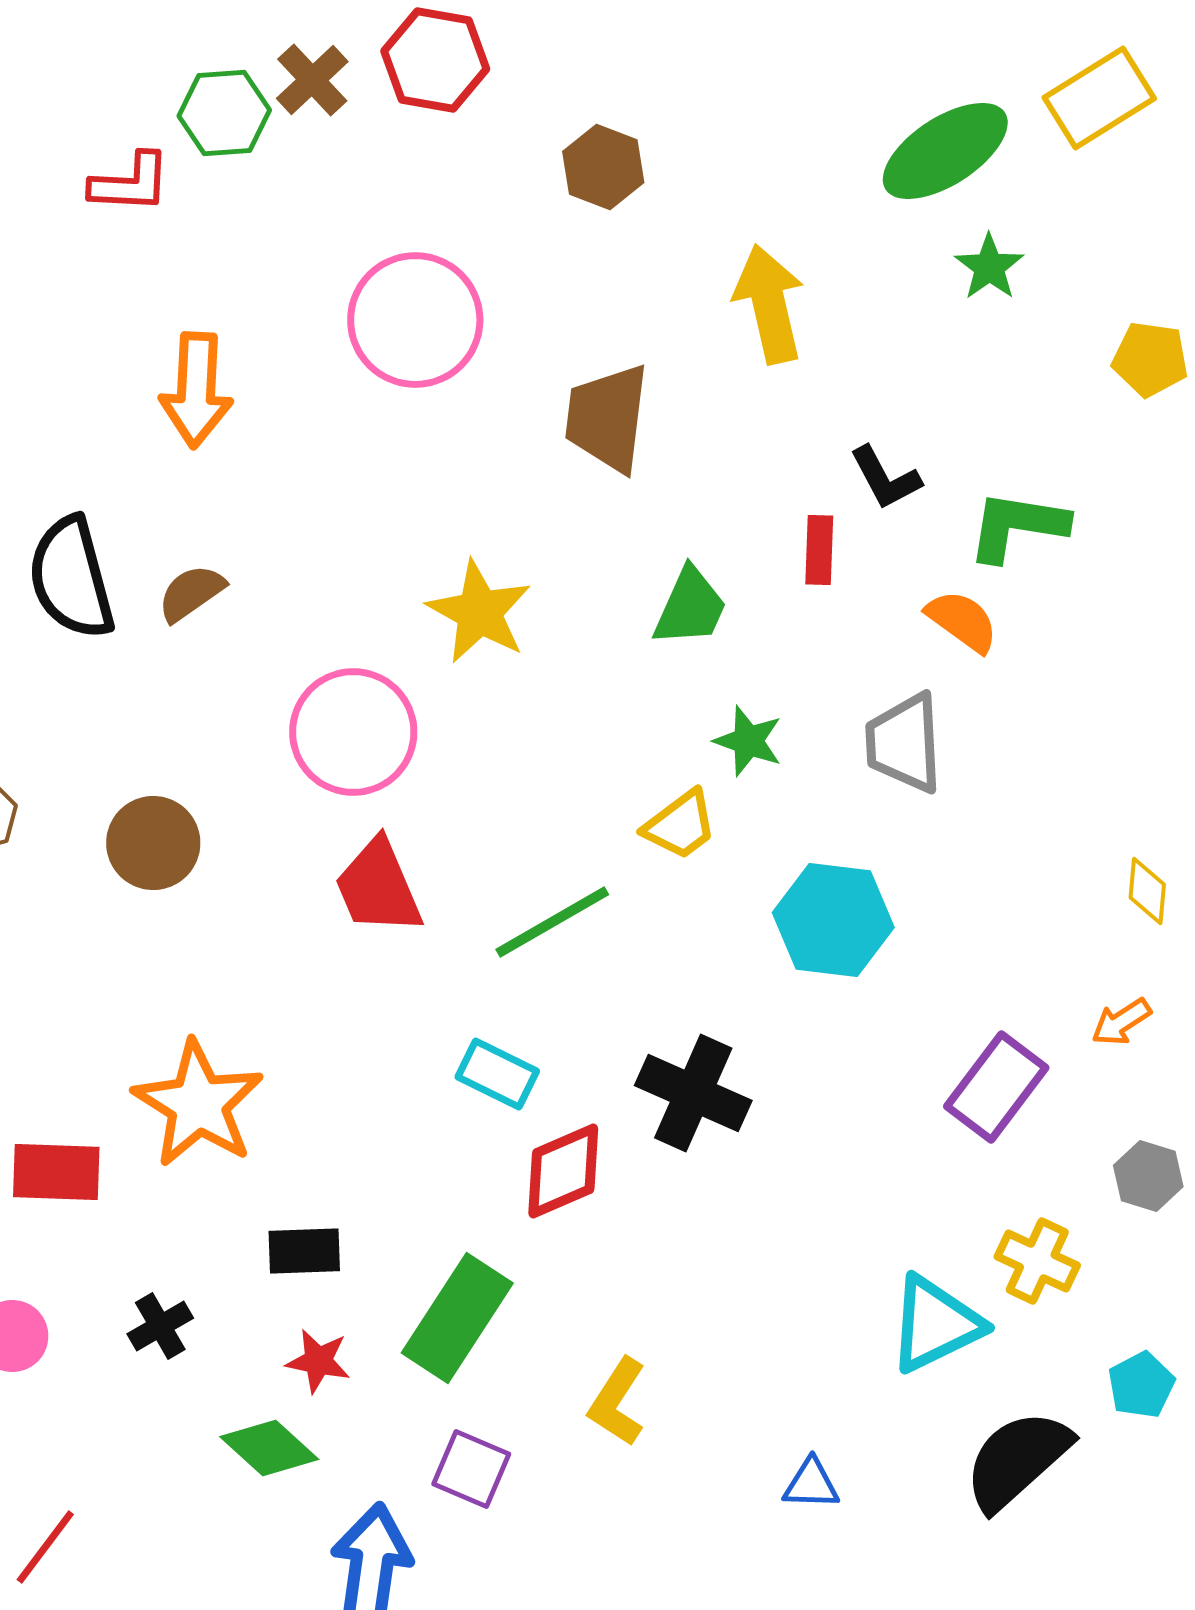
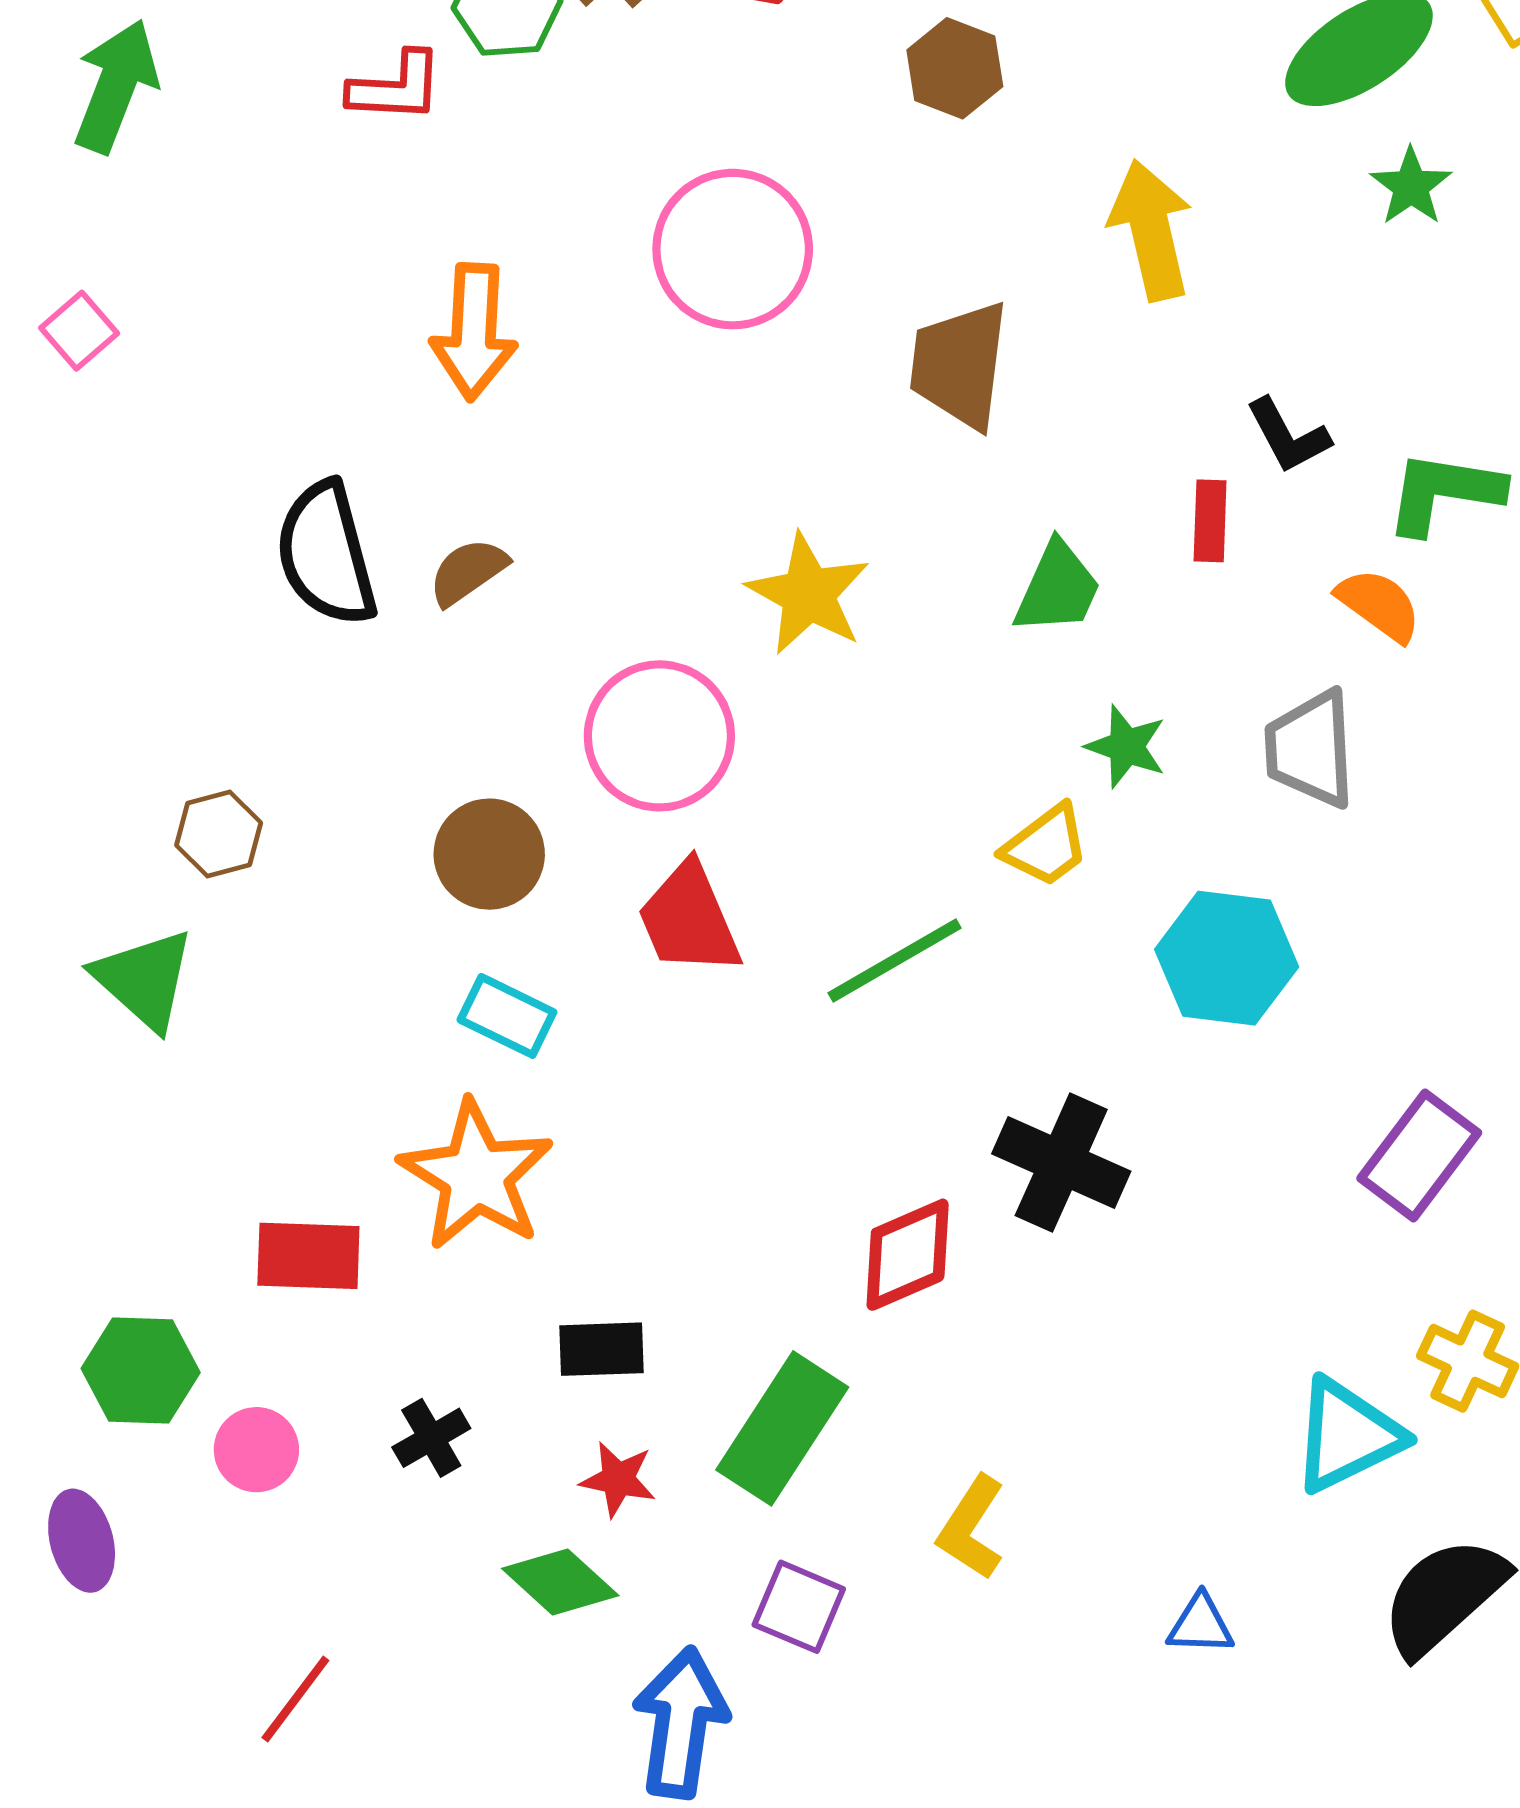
brown circle: (153, 843) -> (489, 854), moved
cyan rectangle: (497, 1074) -> (507, 1016), moved

